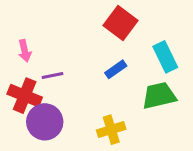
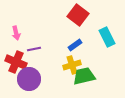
green trapezoid: (159, 96) -> (84, 76), moved
yellow cross: (111, 130) -> (72, 65), moved

